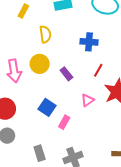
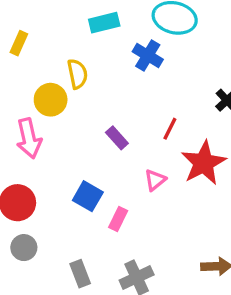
yellow rectangle: (23, 11) -> (19, 43), moved
blue cross: (89, 42) -> (148, 56), moved, turned 30
yellow circle: (40, 64) -> (51, 100), moved

